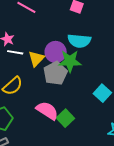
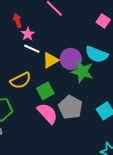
gray pentagon: (55, 73) -> (70, 107), moved, turned -30
green square: (65, 118) -> (45, 91), moved

